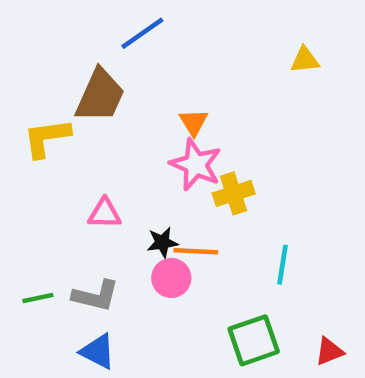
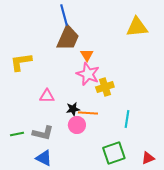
blue line: (142, 33) -> (64, 15), turned -70
yellow triangle: (305, 60) -> (137, 27), size x1.6
brown trapezoid: (100, 96) -> (68, 38), moved

